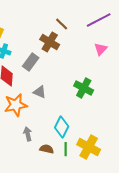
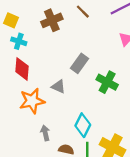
brown cross: (50, 42) -> (52, 20), moved, turned 36
gray rectangle: (31, 62) -> (79, 63), moved

